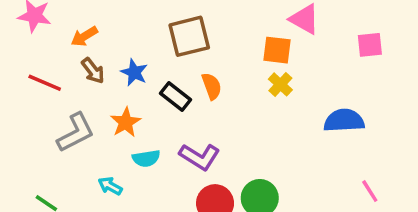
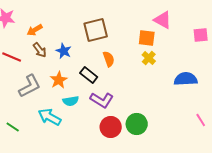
black rectangle: (175, 97) -> (89, 75), moved
cyan arrow: (110, 186) -> (50, 117), size x1.6

